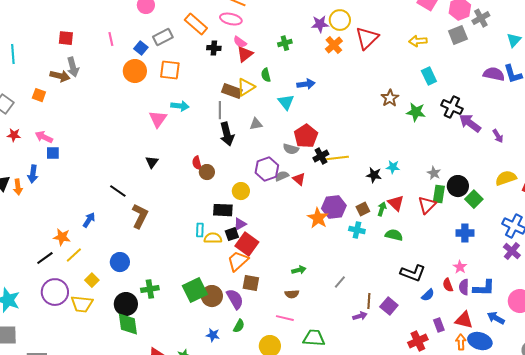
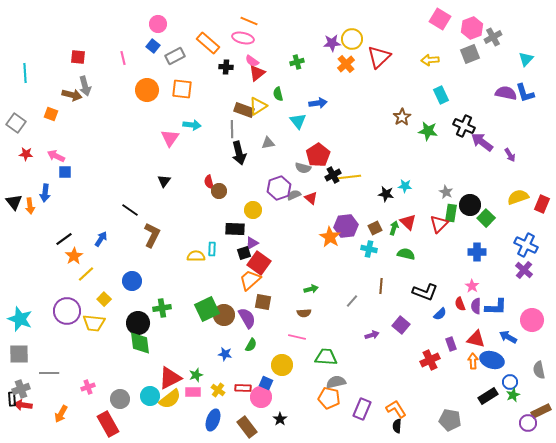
blue square: (141, 48) -> (153, 46), moved
orange star: (62, 237) -> (74, 256), turned 30
yellow semicircle: (213, 238) -> (196, 256), moved
black line: (45, 258) -> (64, 239), moved
brown line: (369, 301) -> (381, 286), moved

